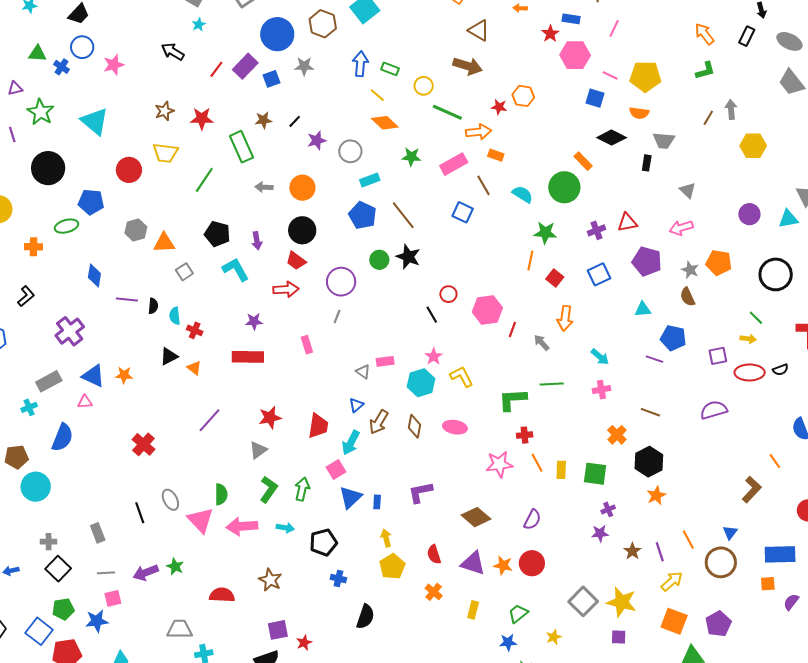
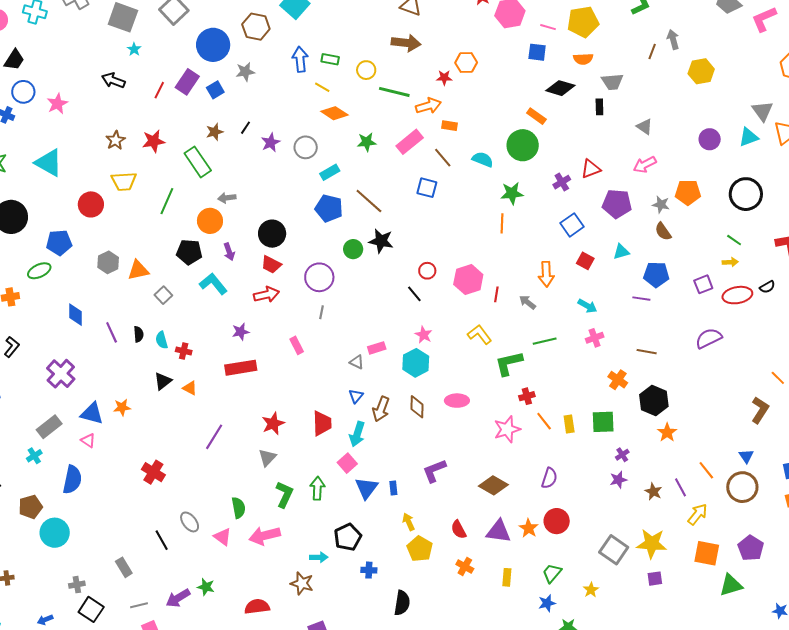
orange circle: (302, 188) -> (210, 221), moved
red square: (555, 278) -> (585, 261), moved
purple line: (127, 299) -> (112, 332), turned 70
yellow L-shape: (462, 377) -> (480, 334), moved
pink triangle: (85, 402) -> (88, 441), turned 49
pink triangle: (200, 520) -> (223, 537), size x0.7
cyan arrow: (285, 528) -> (319, 557), moved
orange star: (503, 565) -> (529, 528), turned 30

